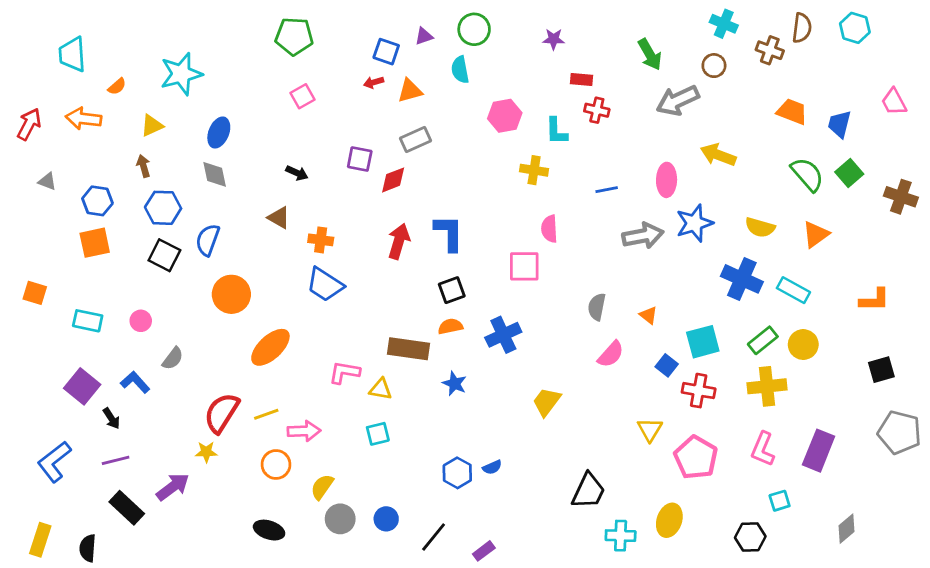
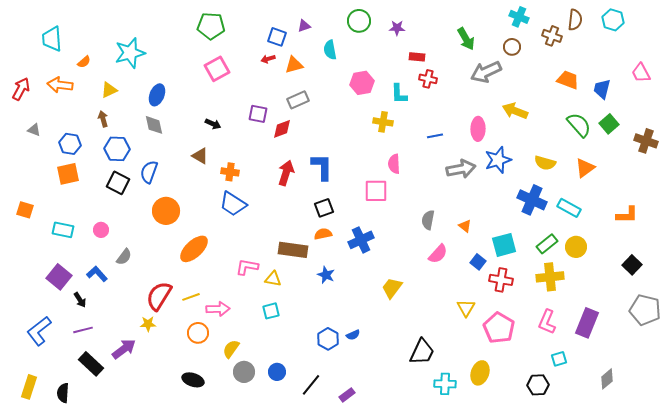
green circle: (474, 29) -> (359, 21), moved
pink square: (303, 96) -> (217, 69), size x1.4
black square: (881, 370) -> (632, 265), turned -30

